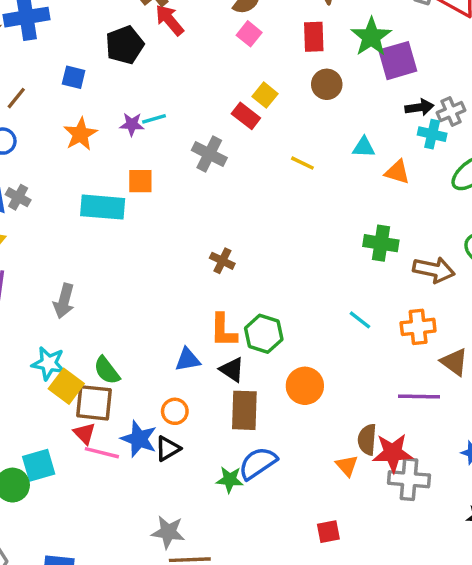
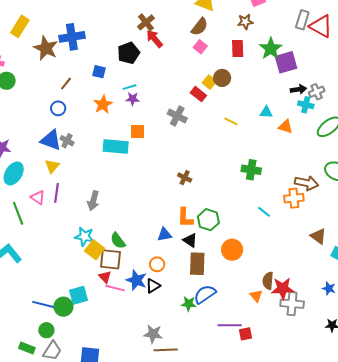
brown circle: (327, 84) -> (222, 78), moved
cyan line: (154, 119) -> (130, 87), moved
green cross: (381, 243) -> (251, 170), moved
orange cross: (418, 327) -> (294, 198), moved
purple line: (419, 396) -> (230, 325), moved

